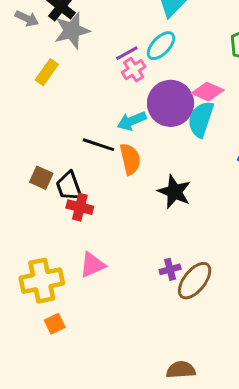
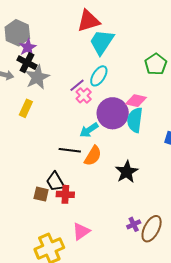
orange semicircle: (130, 159) -> (93, 156), turned 55
brown square: (41, 178) -> (41, 194), moved
black star: (174, 192) -> (127, 172), turned 30

